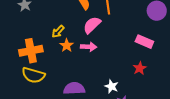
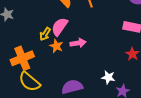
pink semicircle: (92, 25) -> (60, 27), moved
yellow semicircle: (33, 75) -> (29, 82), turned 35

